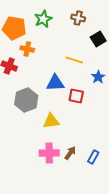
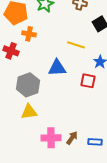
red square: (76, 96) -> (88, 81), moved
yellow triangle: (51, 121) -> (29, 112), moved
blue rectangle: (93, 157) -> (95, 142), turned 64

